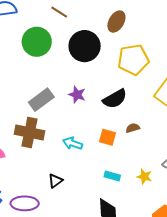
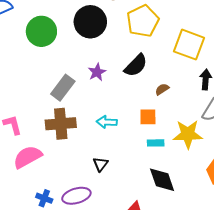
purple star: (77, 95) -> (97, 72), turned -30
orange square: (108, 137) -> (148, 117), moved
yellow star: (144, 177) -> (188, 134), size x1.8

